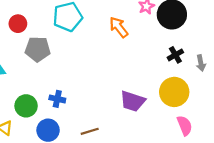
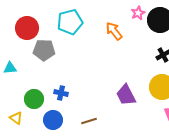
red circle: (18, 24) -> (27, 28), size x1.5
purple trapezoid: (133, 101) -> (126, 95), turned 45

